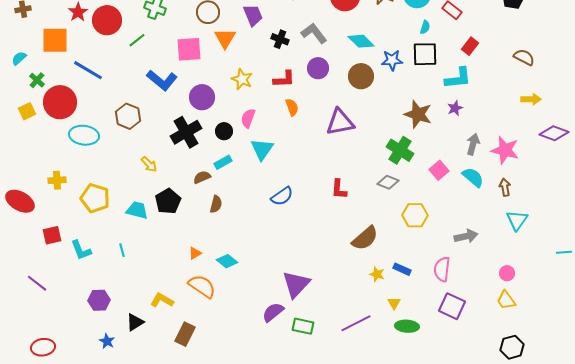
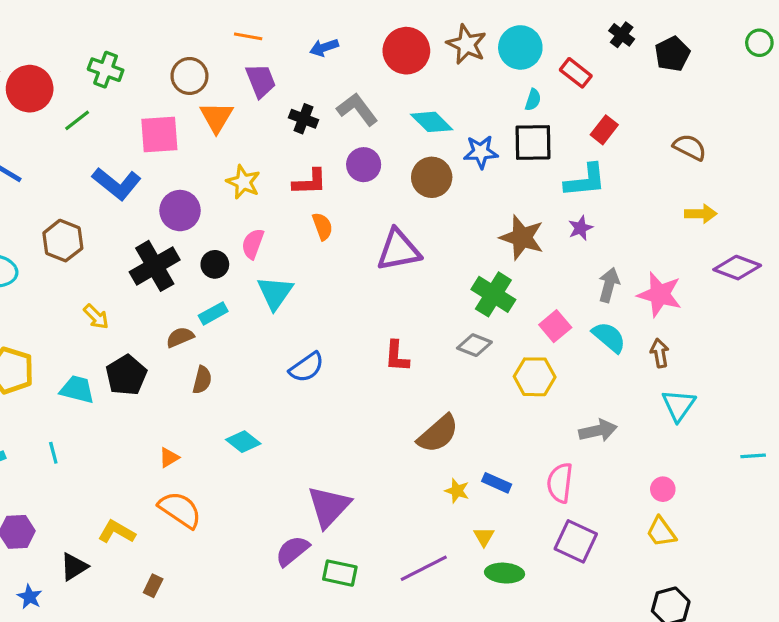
yellow hexagon: (415, 215) -> (535, 377), moved
cyan diamond: (227, 261) -> (243, 442), moved
brown rectangle: (185, 334) -> (153, 586), size x0.6

